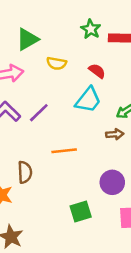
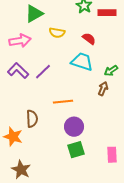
cyan trapezoid: (88, 100) -> (82, 62), turned -110
brown arrow: (115, 134) -> (103, 89), turned -64
purple circle: (112, 182) -> (74, 127), moved

